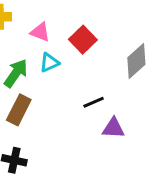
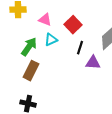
black line: (94, 102) -> (80, 48), moved, turned -48
purple triangle: (113, 128) -> (93, 63), moved

